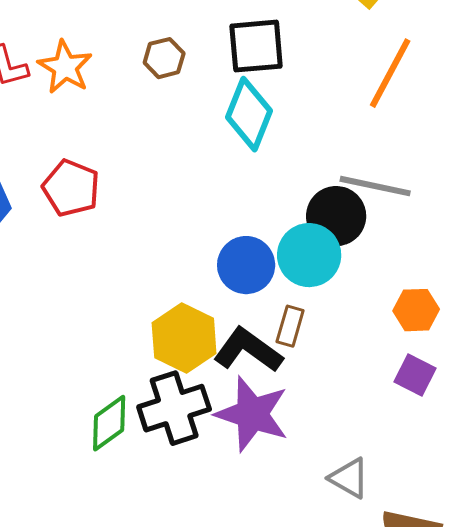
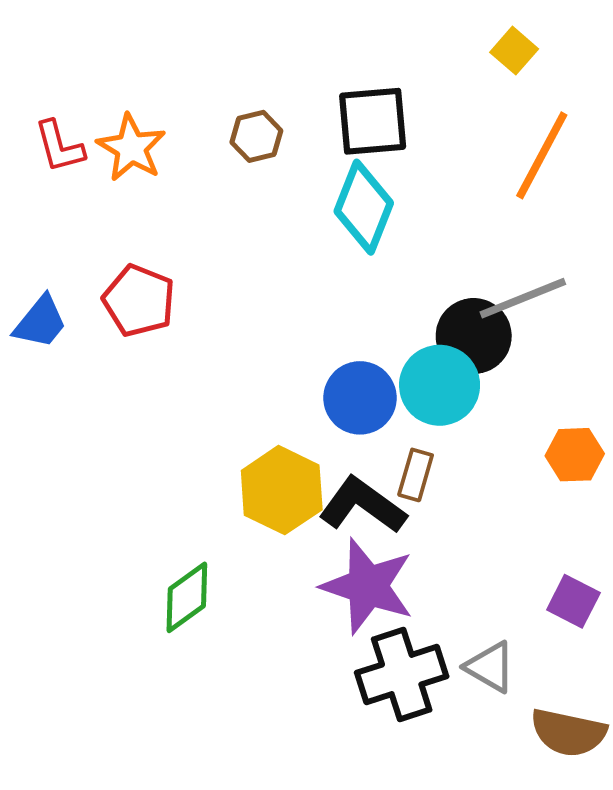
gray line: (375, 186) -> (523, 298), turned -34
purple square: (415, 375) -> (573, 601), moved
black cross: (174, 408) -> (402, 674), moved

